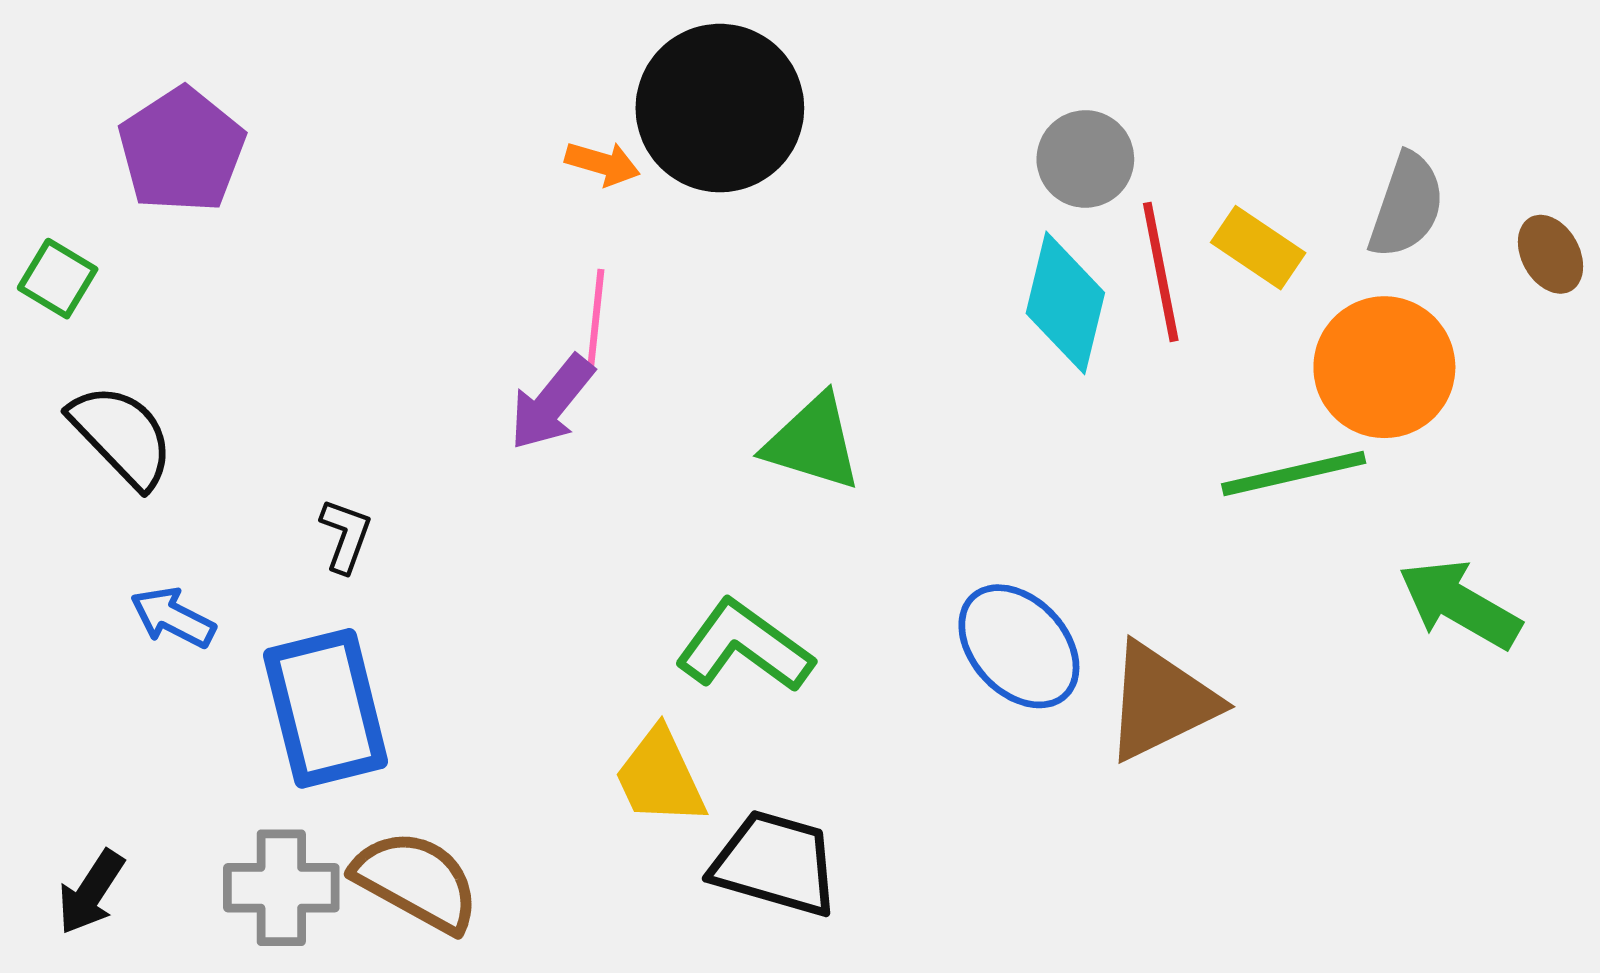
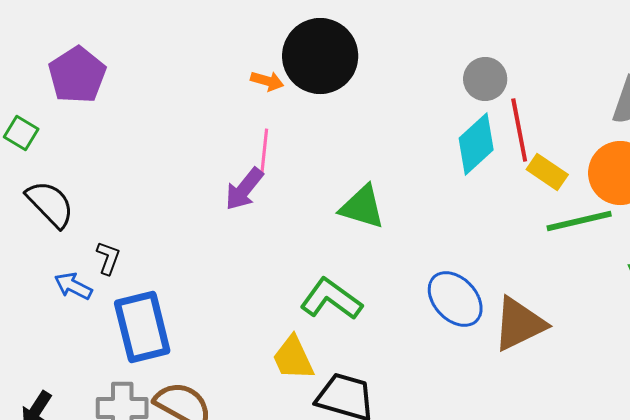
yellow rectangle: (1258, 248) -> (547, 172), moved
cyan diamond: (1065, 303) -> (476, 144), turned 34
black L-shape: (346, 536) -> (108, 258), moved

